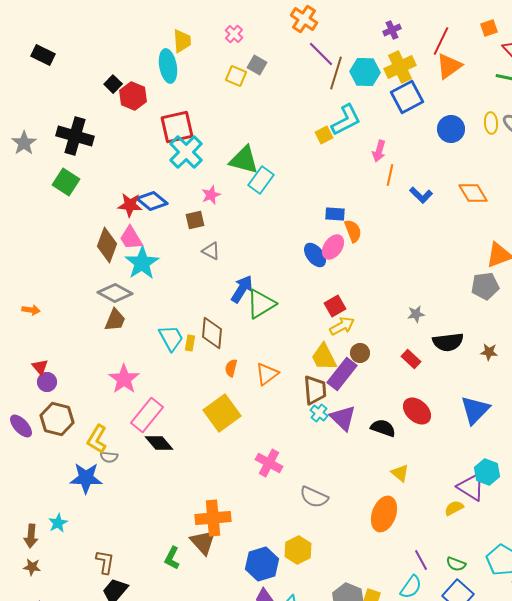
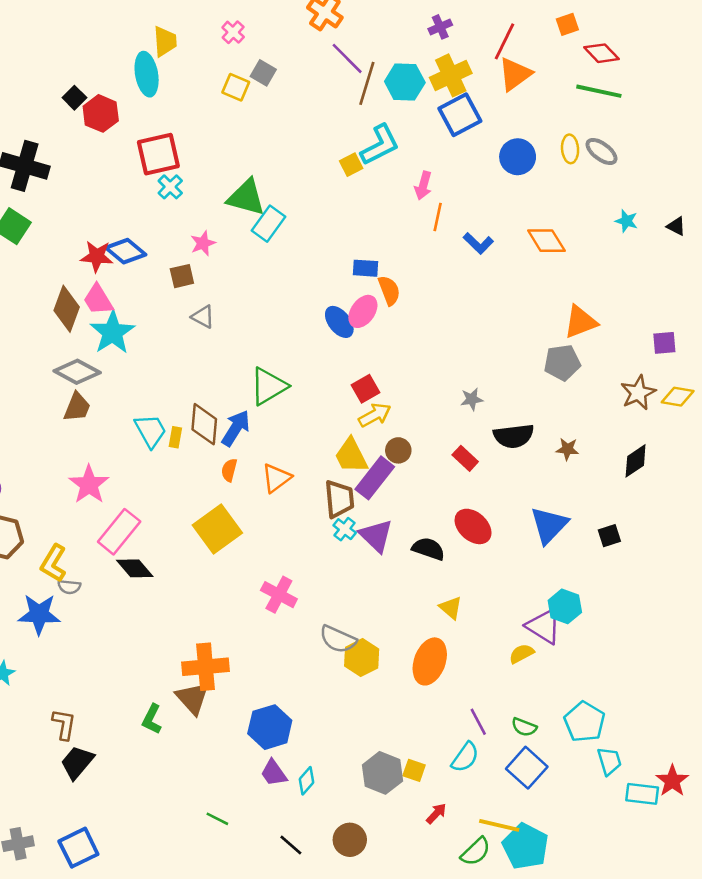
cyan cross: (186, 152) -> (170, 187), size x0.6
blue arrow: (242, 289) -> (236, 428), moved
yellow hexagon: (298, 550) -> (362, 658), moved

